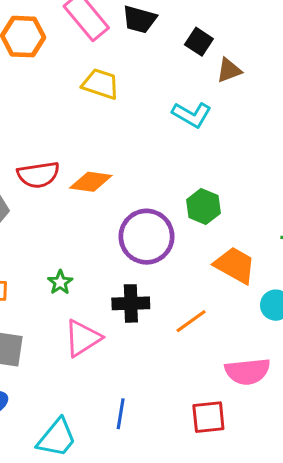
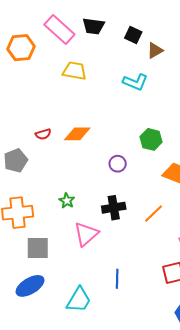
red semicircle: (38, 175) -> (43, 134), size x0.6
purple circle: (147, 237) -> (118, 164), size x0.5

